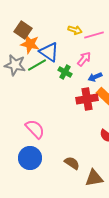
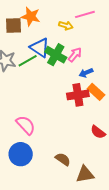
brown square: (23, 30) -> (14, 26), turned -36
pink line: (94, 35) -> (85, 14), moved
orange star: (30, 44) -> (31, 16), moved
green cross: (65, 72) -> (56, 55), moved, size x1.5

